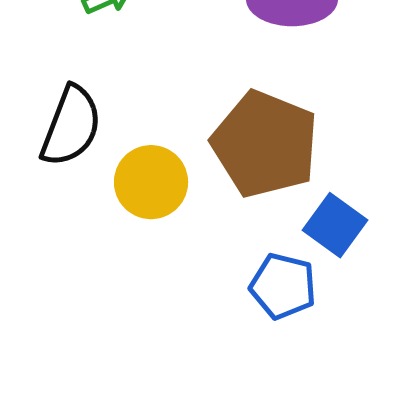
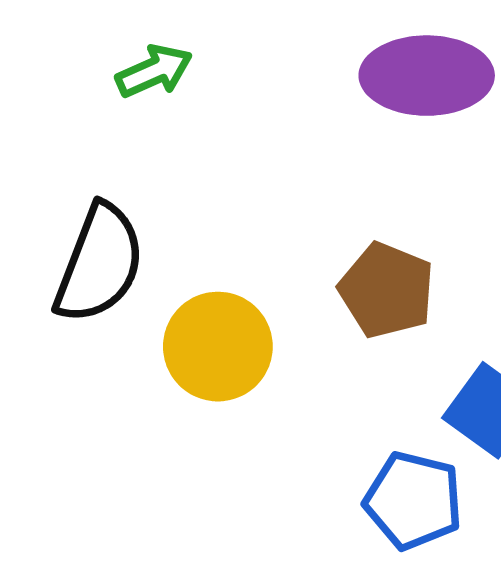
brown pentagon: (265, 144) -> (387, 290), size x0.6

